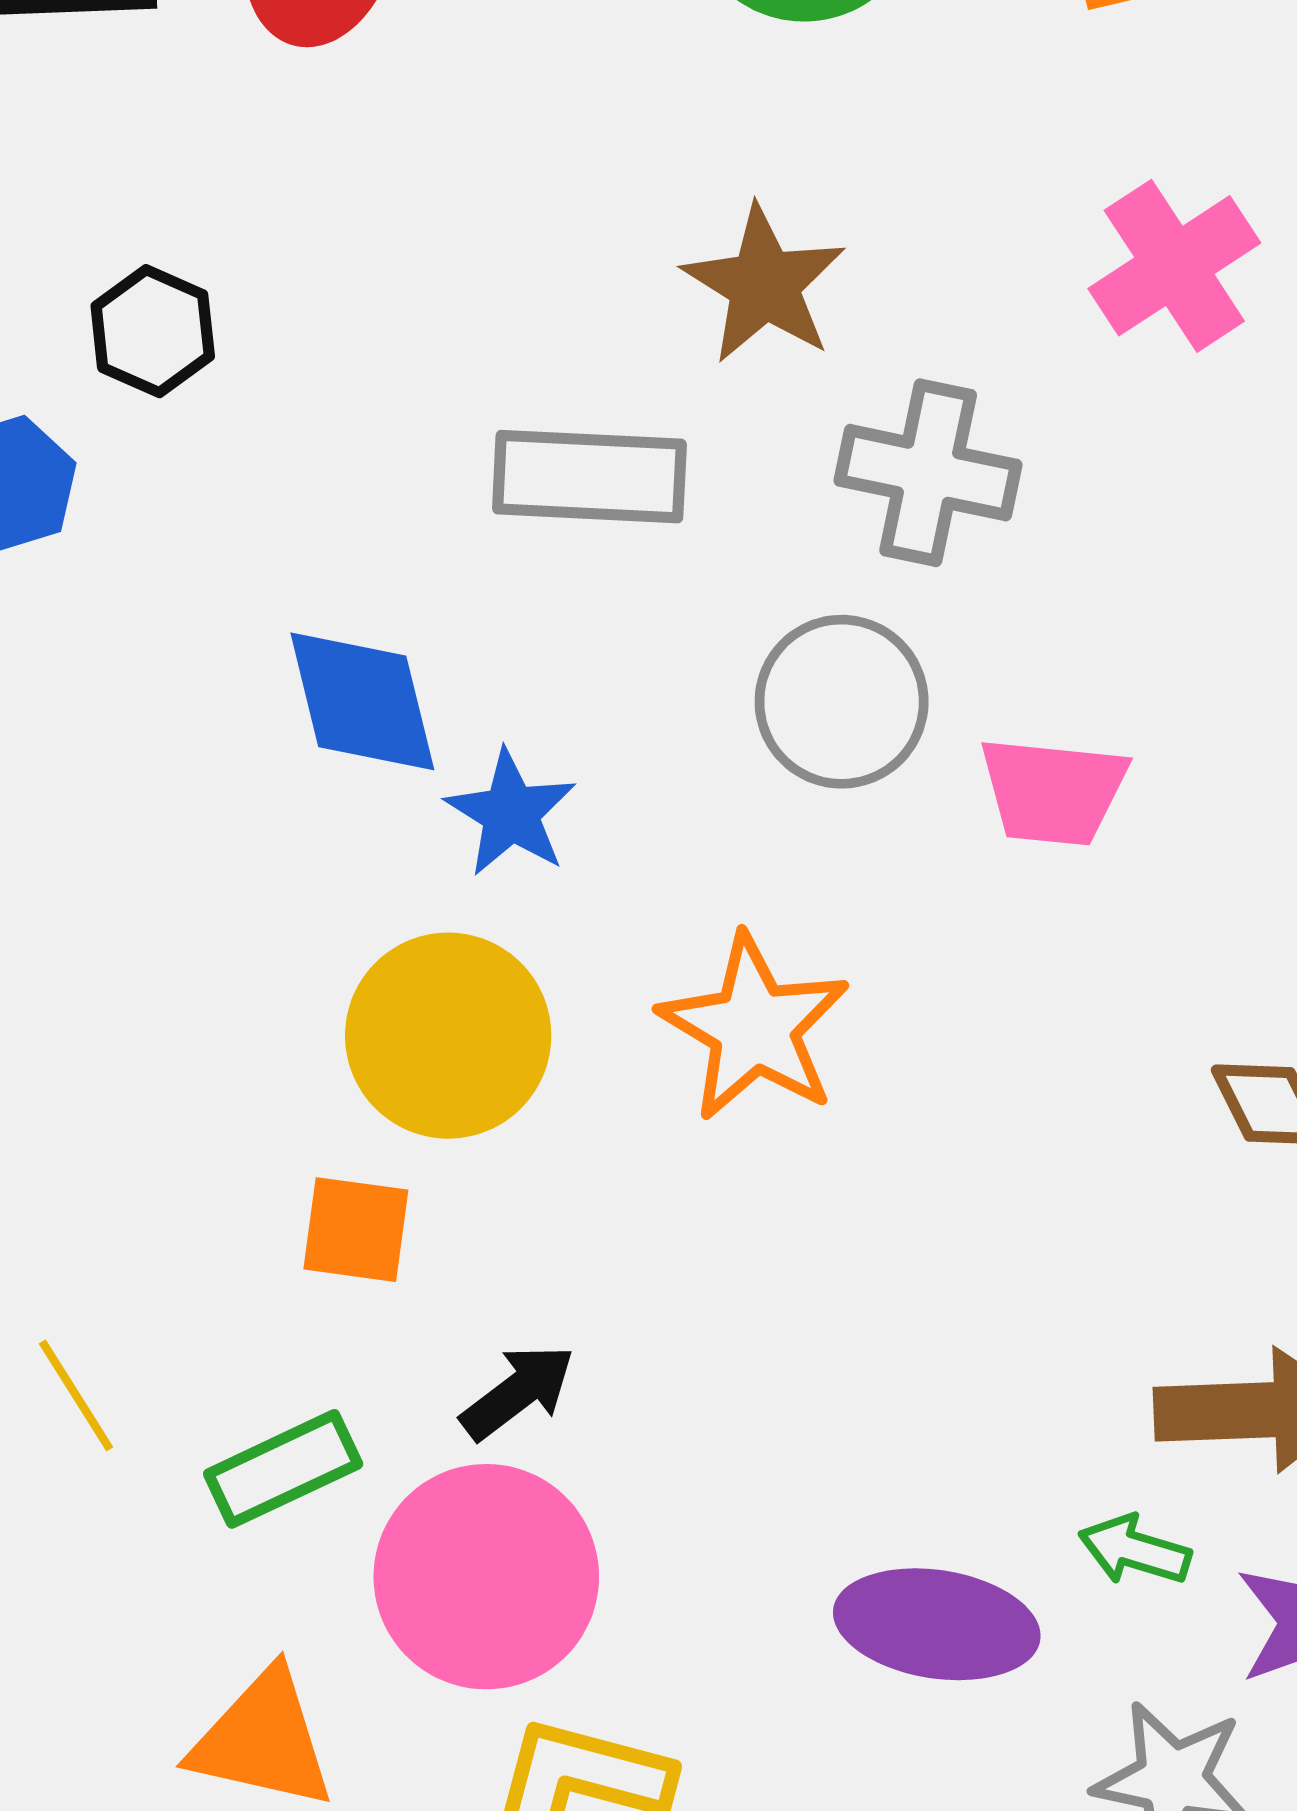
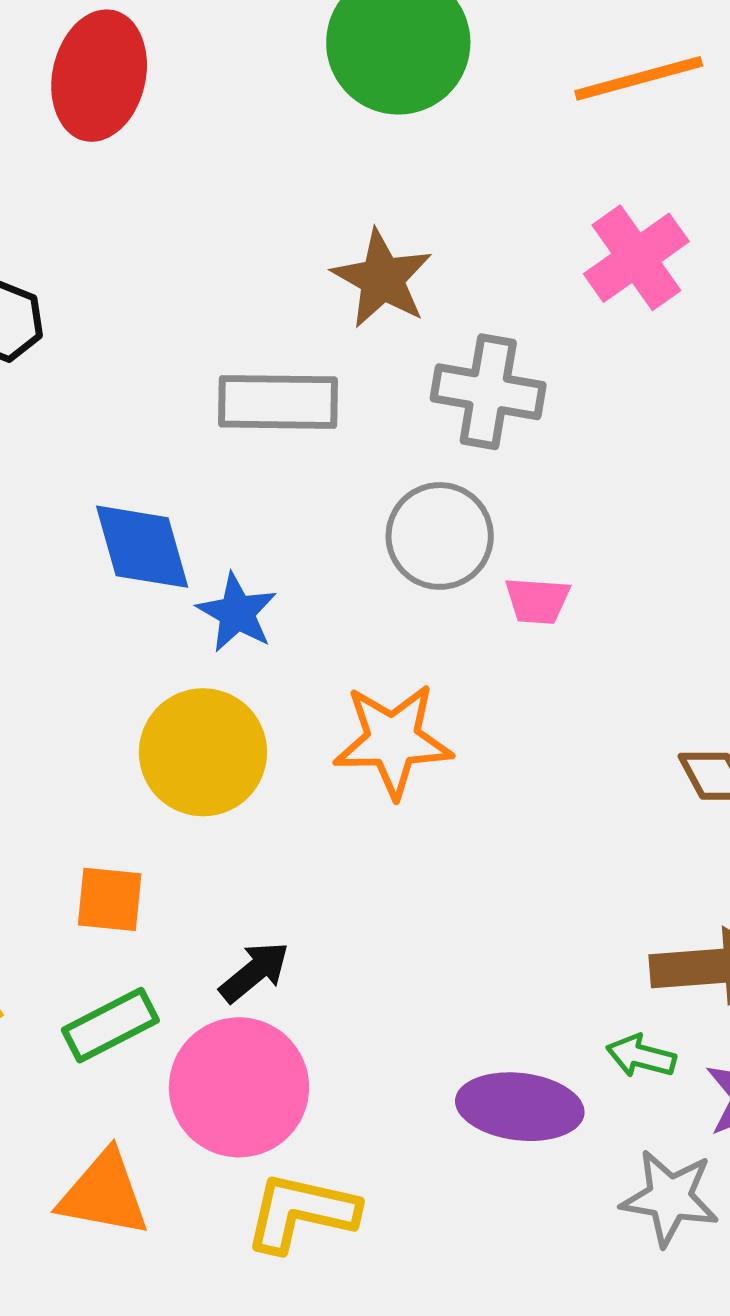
pink trapezoid: (1053, 791) -> (537, 601), moved, size x0.7
orange star: (754, 1028) -> (393, 740), turned -30
orange square: (356, 1230) -> (110, 899), moved

